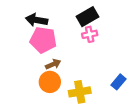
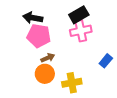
pink cross: (90, 34) -> (81, 31), size x1.5
blue rectangle: (118, 82) -> (106, 61), moved

